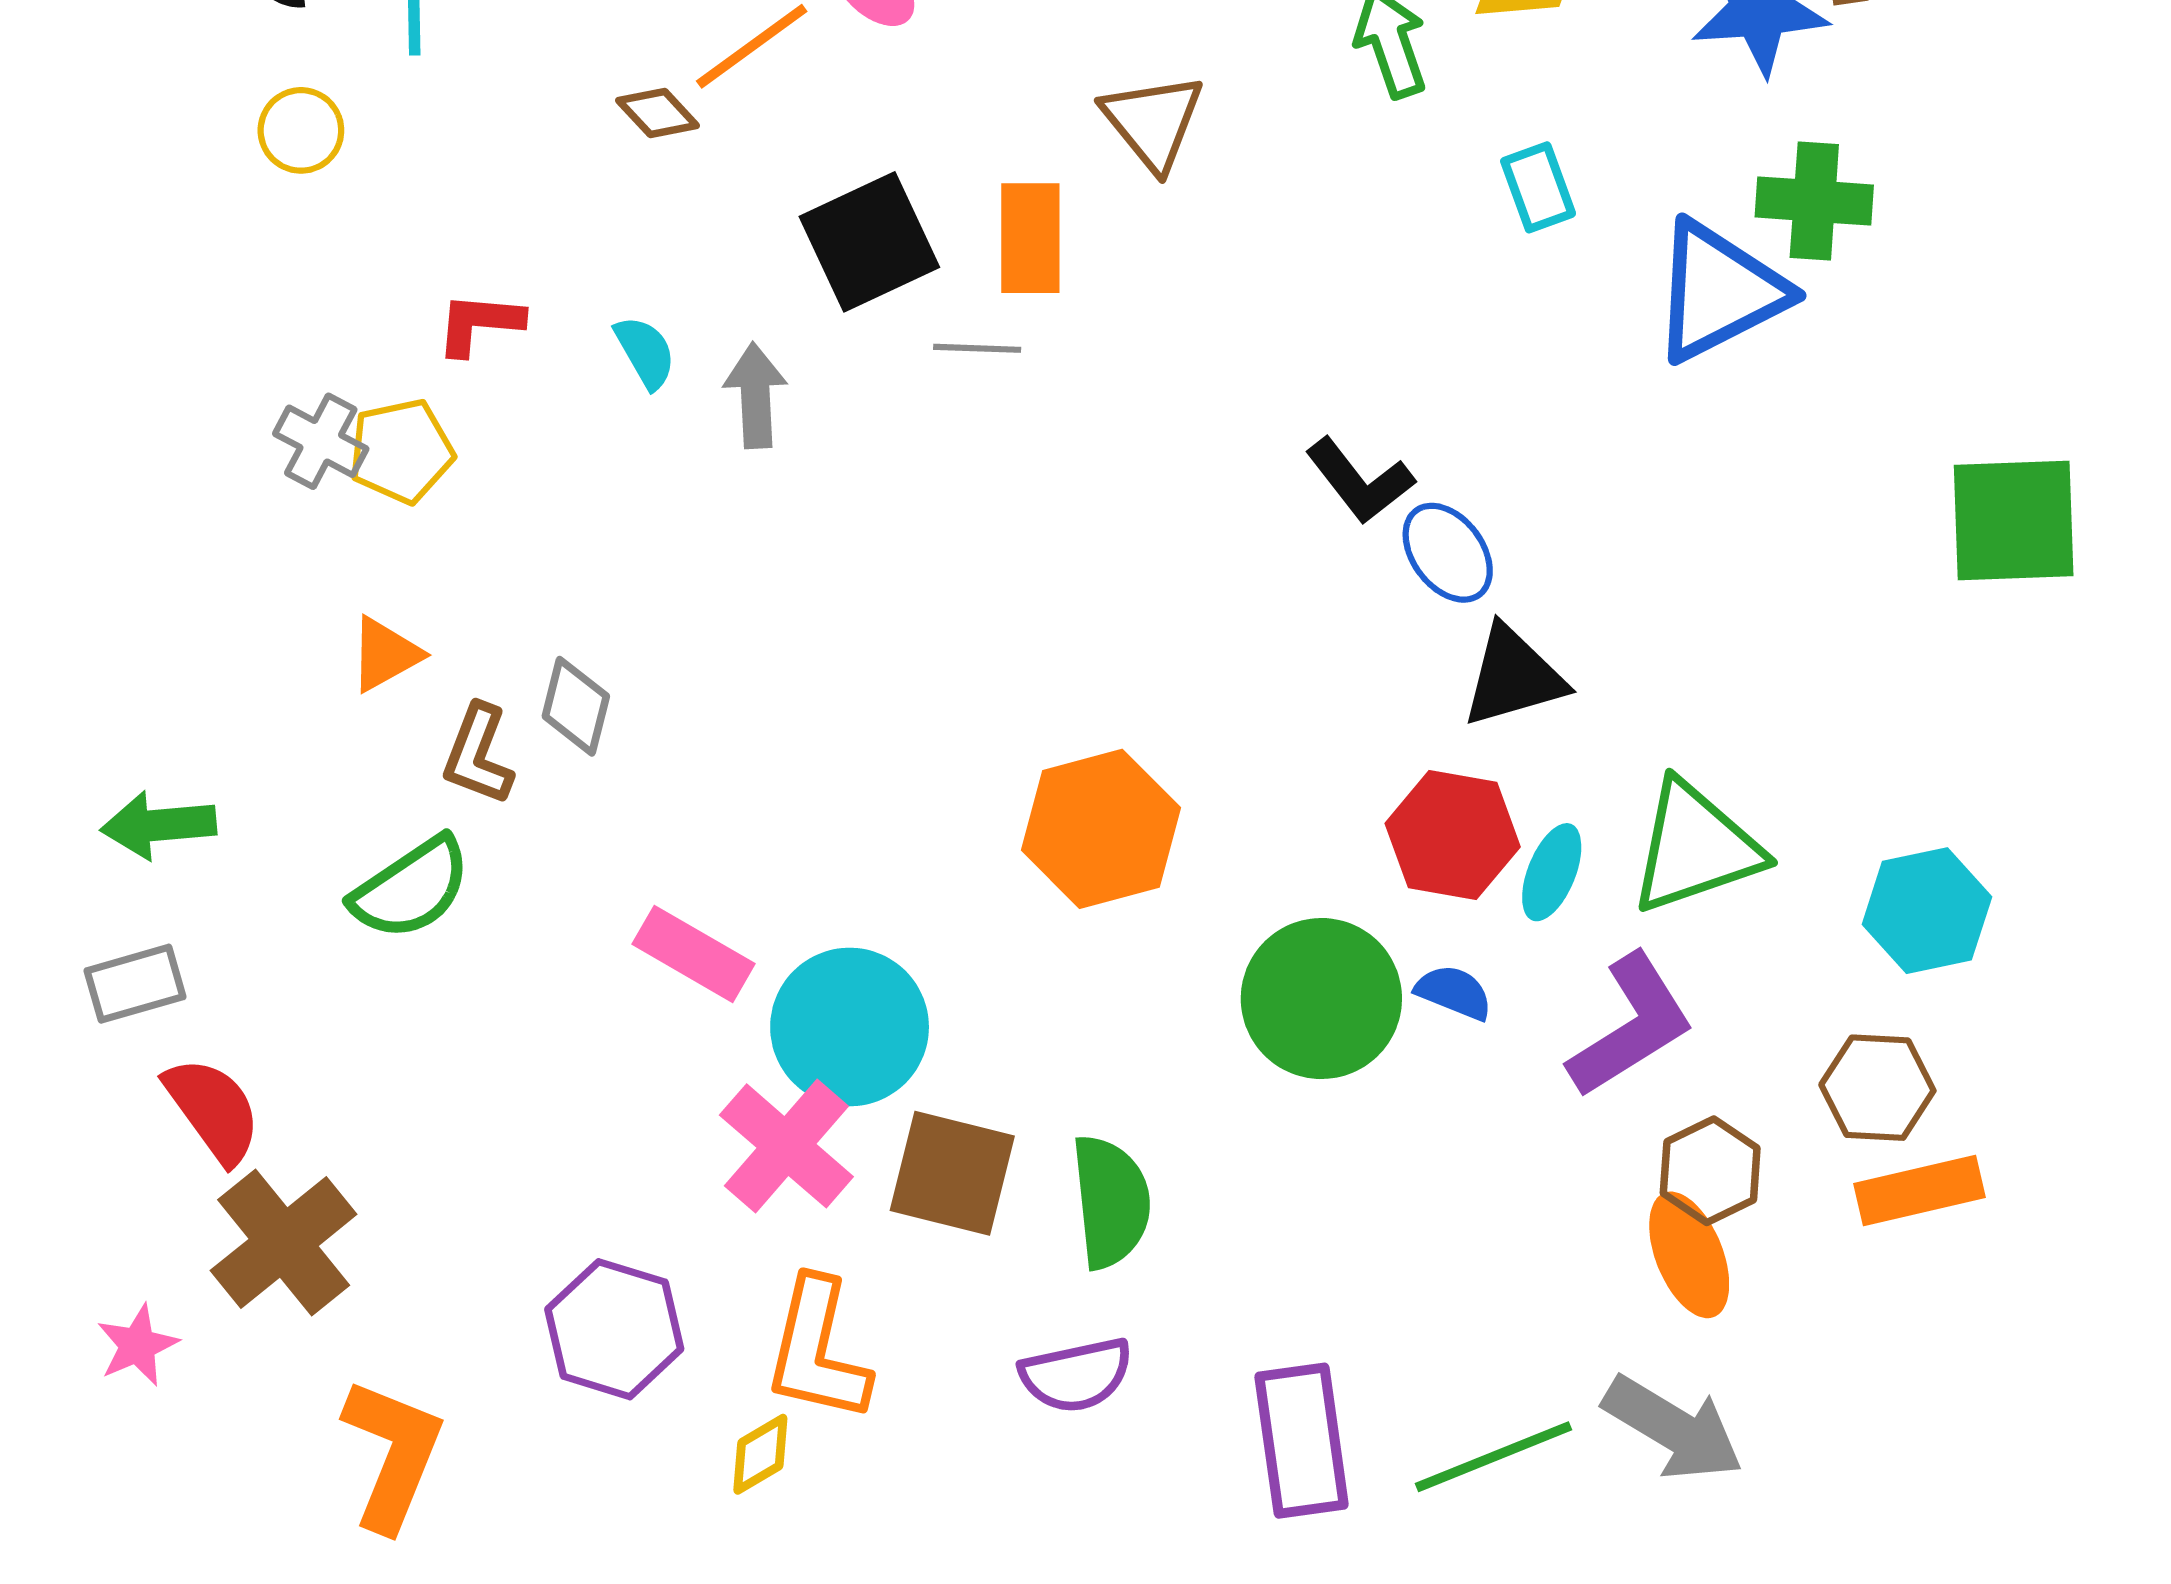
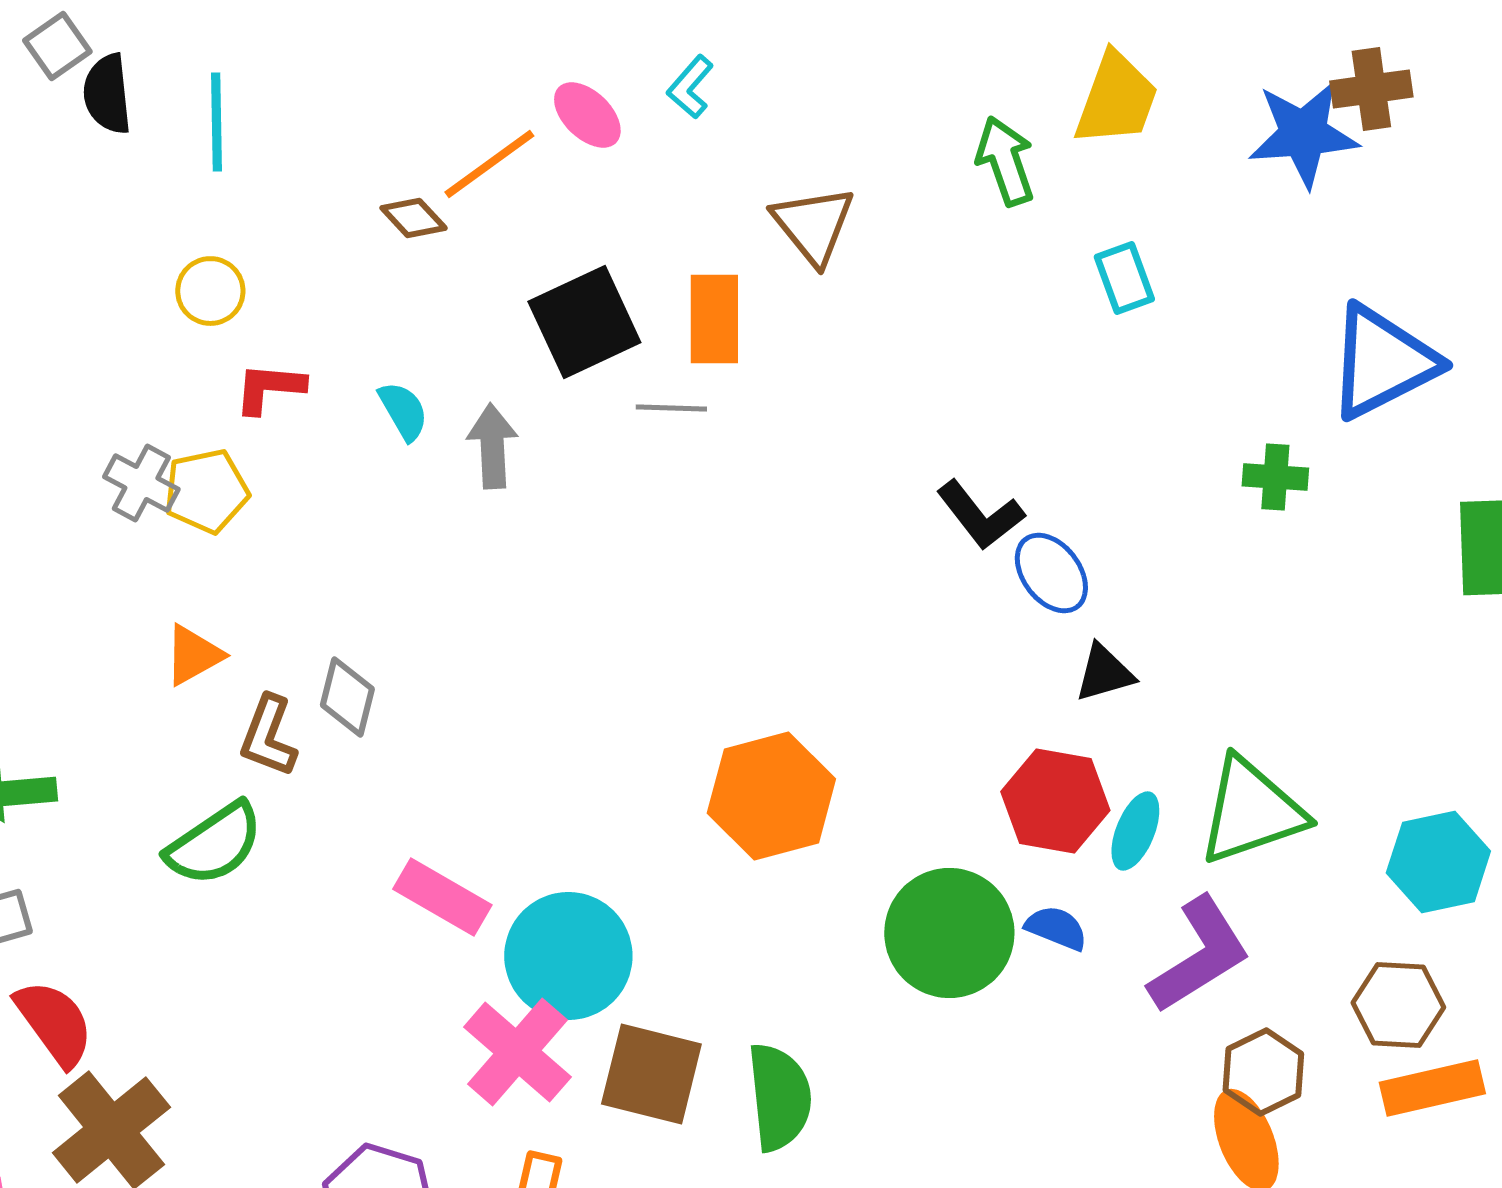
yellow circle: (301, 130) -> (210, 291), moved
green cross: (1814, 201) -> (1275, 477), moved, size x0.7
blue triangle: (1719, 291) -> (1382, 362), moved
black triangle: (1513, 677) -> (1104, 673), size x0.7

